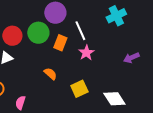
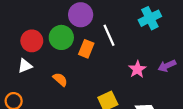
pink star: (86, 53) -> (137, 69), moved
orange semicircle: (50, 74) -> (60, 79), moved

